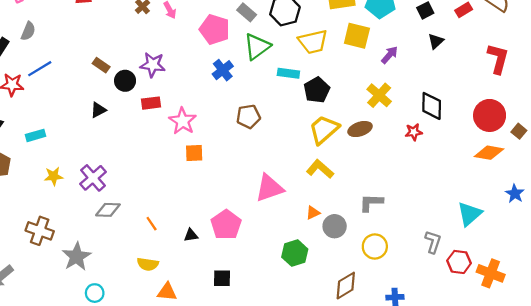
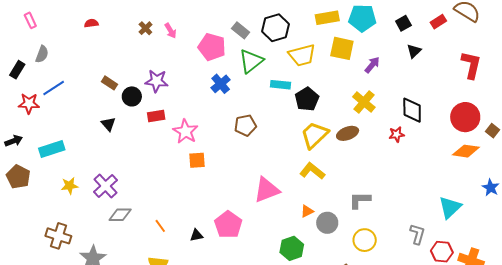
black triangle: (98, 110) -> (108, 124), turned -42
cyan rectangle: (35, 135) -> (52, 149), size x1.4

